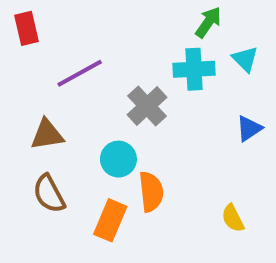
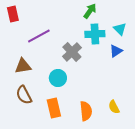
green arrow: (208, 22) -> (90, 11), moved
blue triangle: (249, 128) -> (116, 51), moved
orange semicircle: (151, 192) -> (86, 111), moved
orange rectangle: (110, 220) -> (54, 108), turned -36

